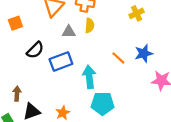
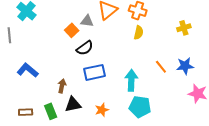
orange square: (15, 23) -> (72, 30), moved, turned -32
gray triangle: (69, 32) -> (87, 21), moved
blue rectangle: (61, 61) -> (95, 72), moved

